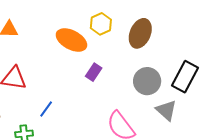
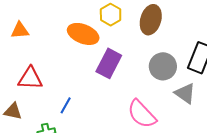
purple rectangle: (94, 72) -> (109, 63), size x1.6

